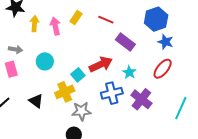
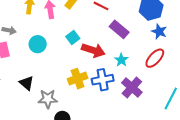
red arrow: (101, 64) -> (93, 50), turned 40
cyan square: (78, 75) -> (73, 38), moved
yellow cross: (65, 92) -> (78, 79), moved
gray star: (81, 111) -> (48, 99), moved

